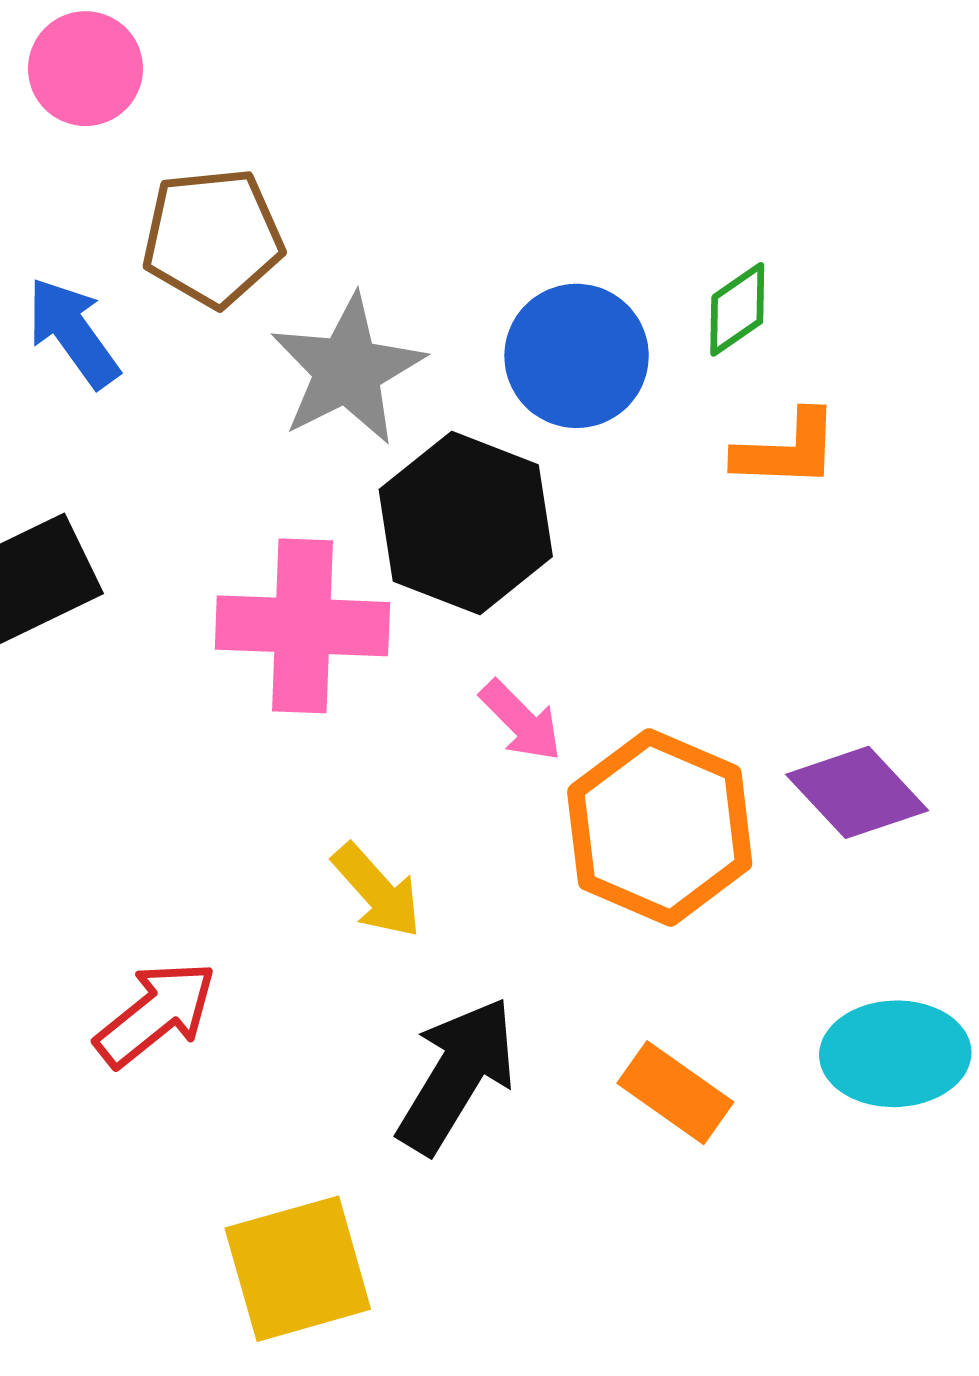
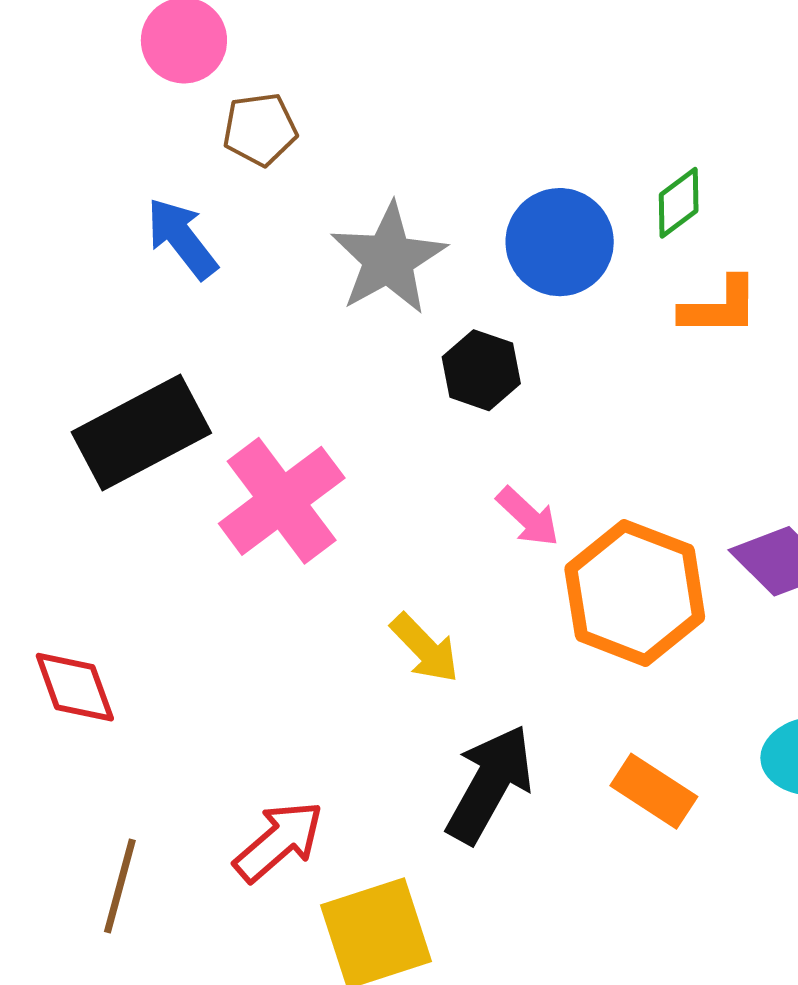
brown pentagon: (213, 237) -> (260, 129), moved, size x0.7
black hexagon: (466, 523) -> (481, 370), size x0.6
pink cross: (302, 626) -> (282, 501), moved, turned -37
red arrow: (156, 1014) -> (279, 841), moved

